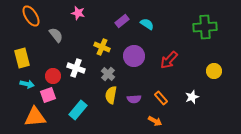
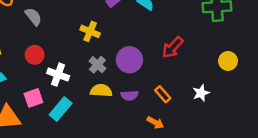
purple circle: (134, 56) -> (129, 60), moved
white cross: (76, 68) -> (58, 75), moved
red circle: (53, 76) -> (35, 55), moved
pink square: (48, 95) -> (33, 98), moved
yellow semicircle: (111, 95) -> (101, 91), turned 84

